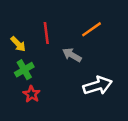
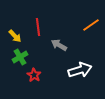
orange line: (92, 29) -> (91, 25), moved
red star: (32, 94) -> (34, 75), moved

